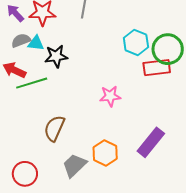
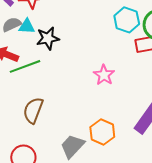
pink star: (110, 96) -> (104, 75), turned -30
brown semicircle: (54, 128) -> (33, 110), moved

